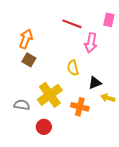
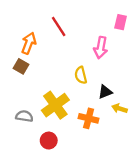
red line: (72, 24) -> (59, 27), moved, turned 36
brown square: (29, 60) -> (21, 66), moved

